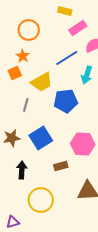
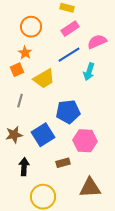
pink rectangle: (78, 28) -> (70, 29), moved
blue pentagon: (66, 101) -> (68, 112), moved
gray line: (26, 105) -> (20, 101), moved

